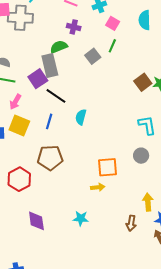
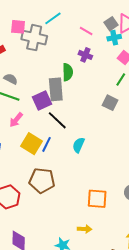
green semicircle: (59, 47) -> (68, 72), turned 102
gray square: (93, 56) -> (110, 103), moved, turned -35
yellow square: (19, 125) -> (31, 144), moved
yellow arrow: (98, 187) -> (85, 229), moved

